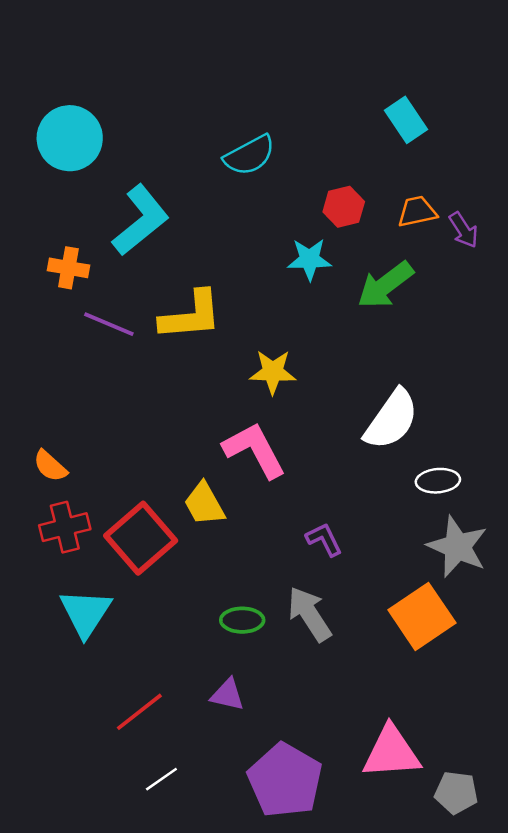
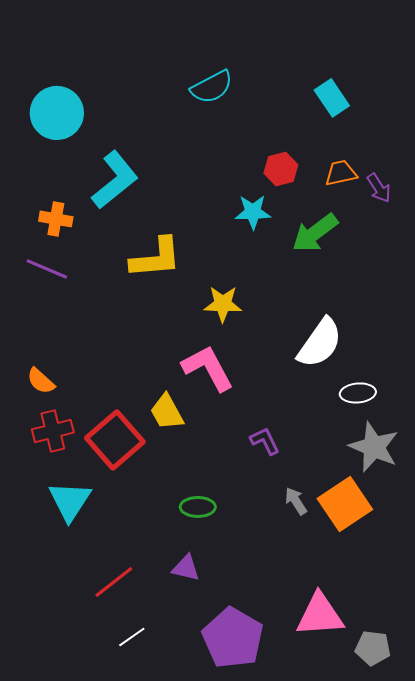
cyan semicircle: (250, 155) -> (212, 87), moved
purple line: (109, 324) -> (47, 269), moved
gray arrow: (309, 614) -> (296, 501), moved, size x0.6

